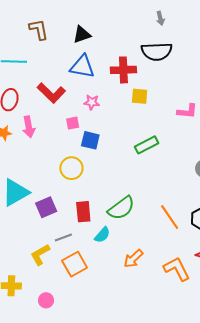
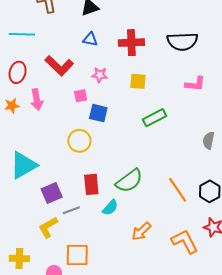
black semicircle: (157, 51) -> (182, 41), moved
blue triangle: (82, 67) -> (90, 39), size x0.6
yellow square: (140, 96) -> (138, 81), moved
purple square: (46, 207) -> (52, 193), moved
orange square: (75, 264) -> (77, 255), moved, turned 30

